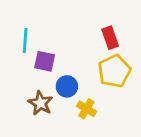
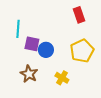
red rectangle: (110, 38) -> (79, 15), moved
blue circle: (67, 86) -> (46, 50), moved

